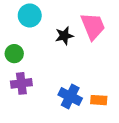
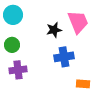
cyan circle: (30, 15) -> (13, 15), moved
blue cross: (70, 97) -> (64, 57), moved, turned -36

